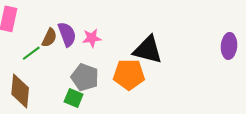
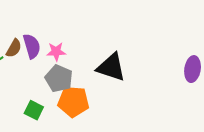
orange pentagon: (129, 74) -> (73, 102), moved
gray pentagon: (85, 77) -> (59, 78), moved

